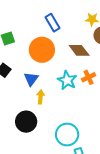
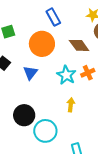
yellow arrow: (40, 97) -> (71, 105), moved
cyan circle: (67, 135) -> (45, 131), moved

